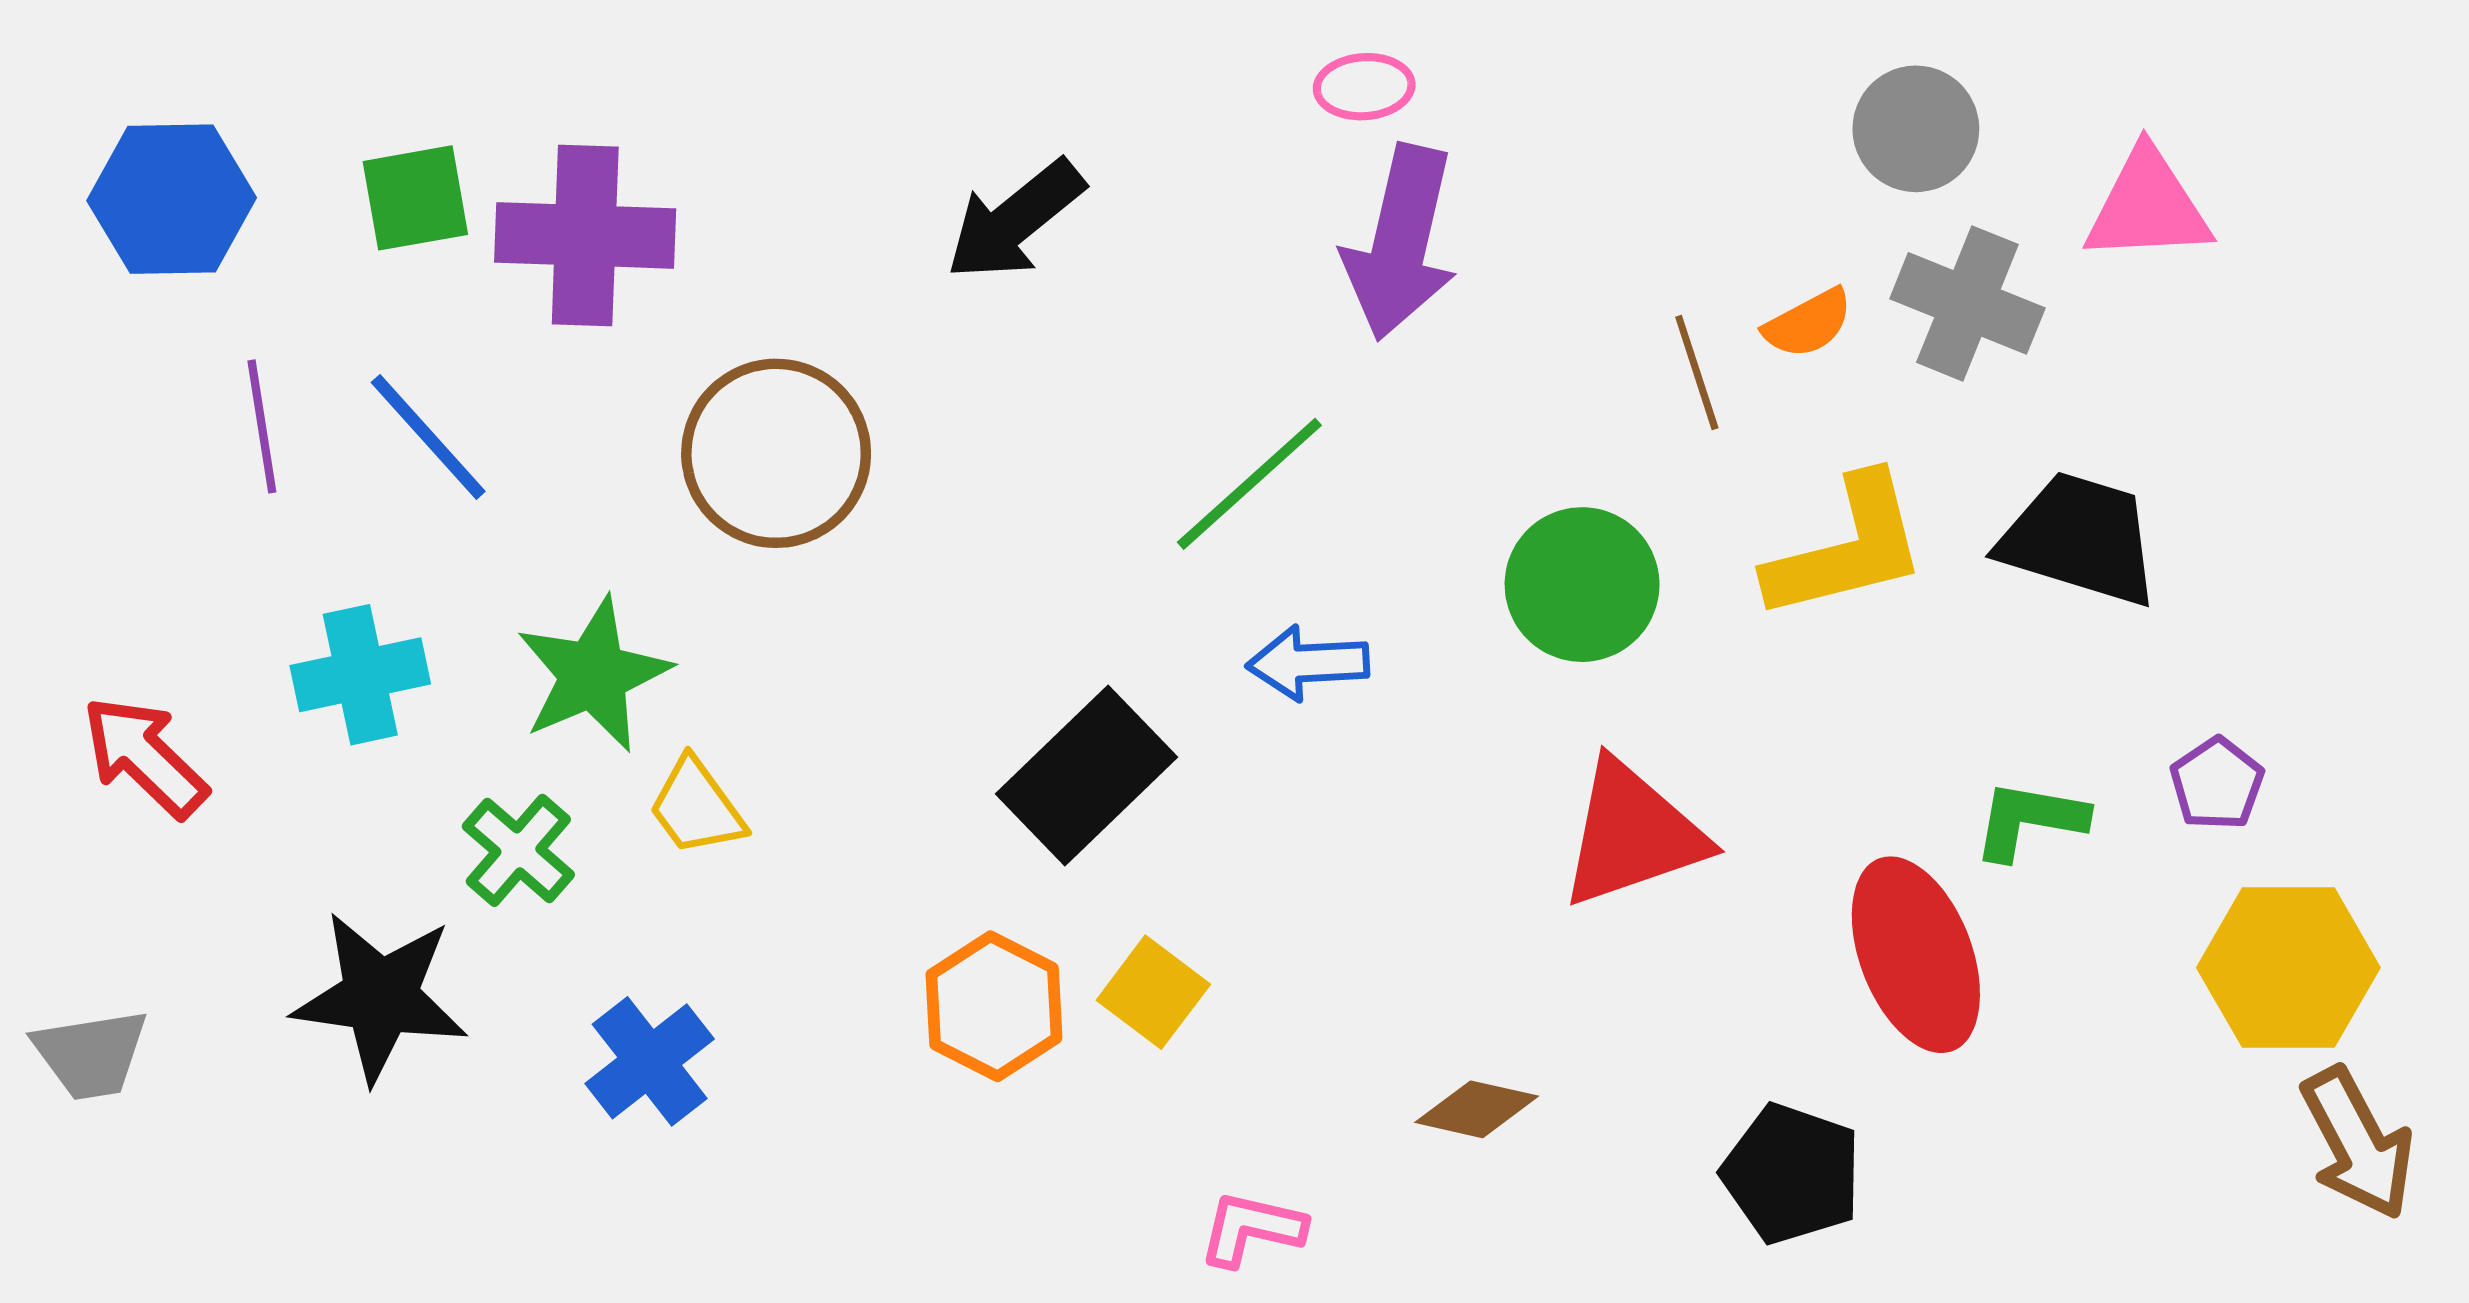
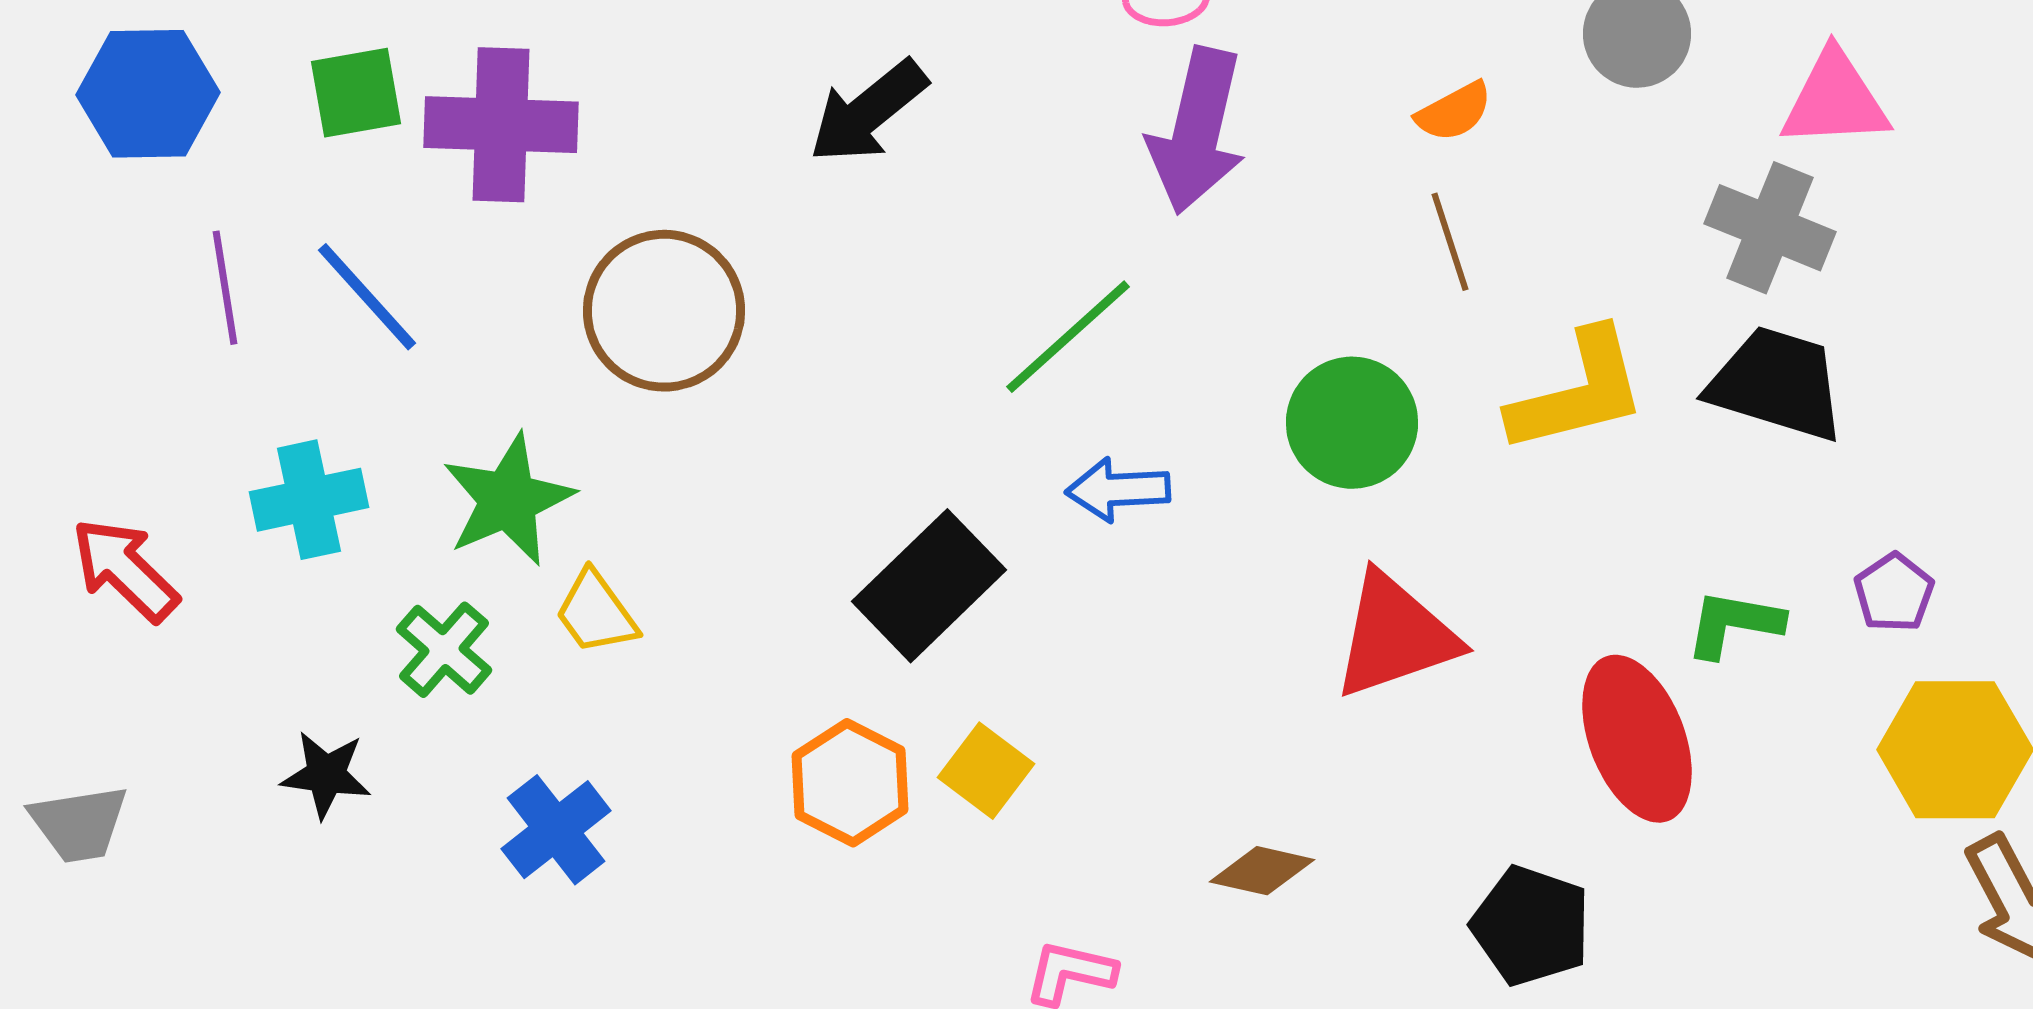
gray cross: (1967, 303) -> (1770, 228), moved
orange semicircle: (1808, 323) -> (1454, 112), moved
black star: (380, 997) -> (326, 775), size x0.6

